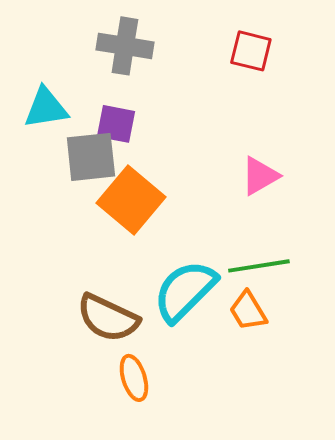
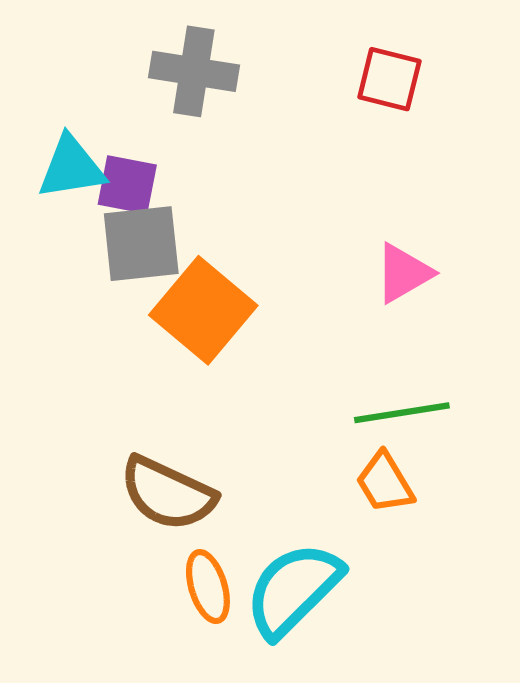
purple square: (116, 124) -> (127, 185), moved
cyan semicircle: (185, 291) -> (293, 590), moved

